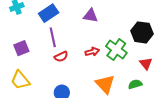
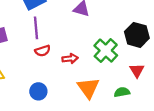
red arrow: (92, 52) -> (70, 59), moved

